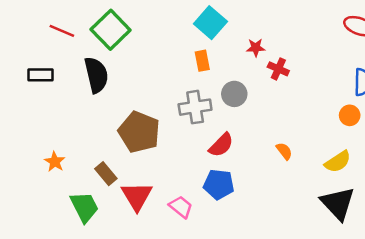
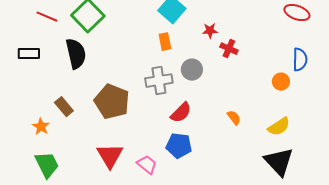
orange circle: (350, 115) -> (281, 82), moved
brown rectangle: (106, 174) -> (64, 107), moved
green trapezoid: (84, 207) -> (47, 165), moved

